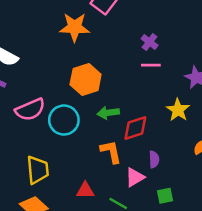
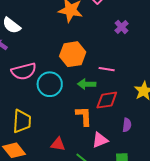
purple cross: (150, 42) -> (122, 27), moved
pink line: (151, 65) -> (107, 69), moved
purple semicircle: (154, 159) -> (127, 125), moved

